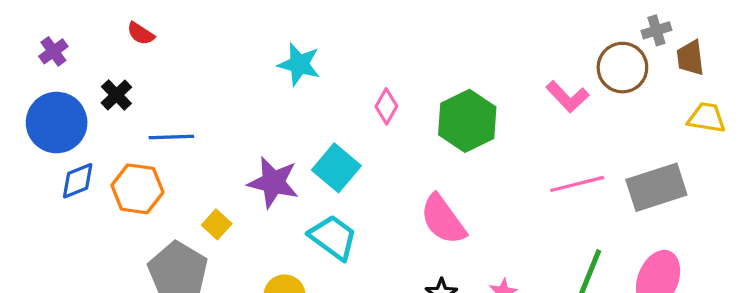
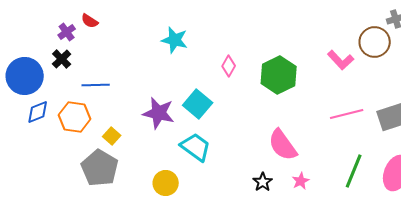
red semicircle: (141, 34) -> (90, 21), moved
purple cross: (53, 51) -> (67, 32), moved
pink semicircle: (443, 220) -> (283, 145), moved
yellow square: (217, 224) -> (112, 136), moved

